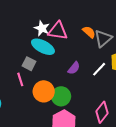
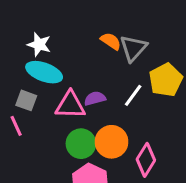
pink triangle: (58, 31) -> (70, 105), moved
purple semicircle: (74, 68) -> (95, 98), turned -136
orange circle: (44, 91) -> (112, 142), moved

